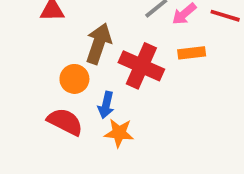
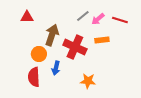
red semicircle: (65, 122) -> (34, 77), turned -120
orange star: (119, 133) -> (88, 81), moved

